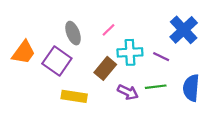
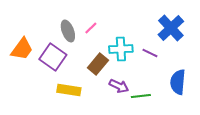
pink line: (108, 30) -> (91, 28), moved
green line: (156, 87) -> (141, 96), moved

